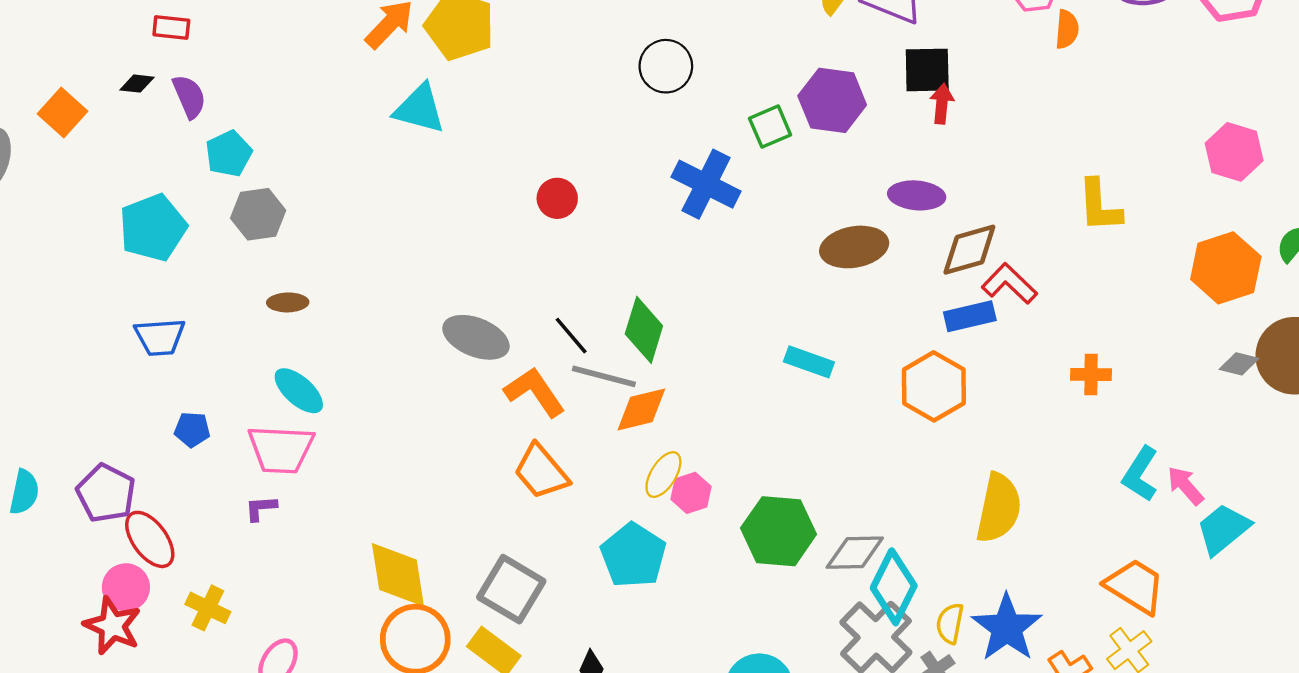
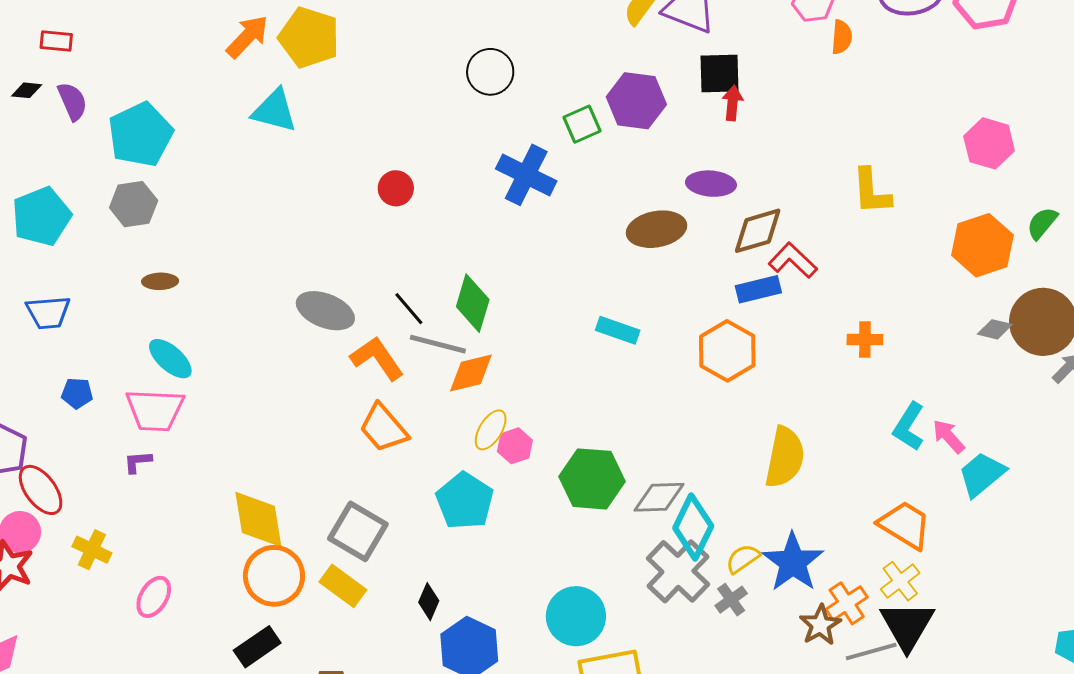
cyan pentagon: (229, 154) -> (140, 135), moved, size x1.6
yellow semicircle: (950, 623) -> (743, 559), turned 45

